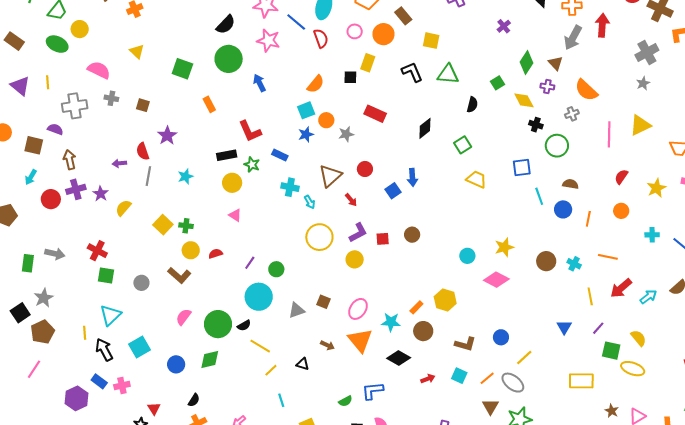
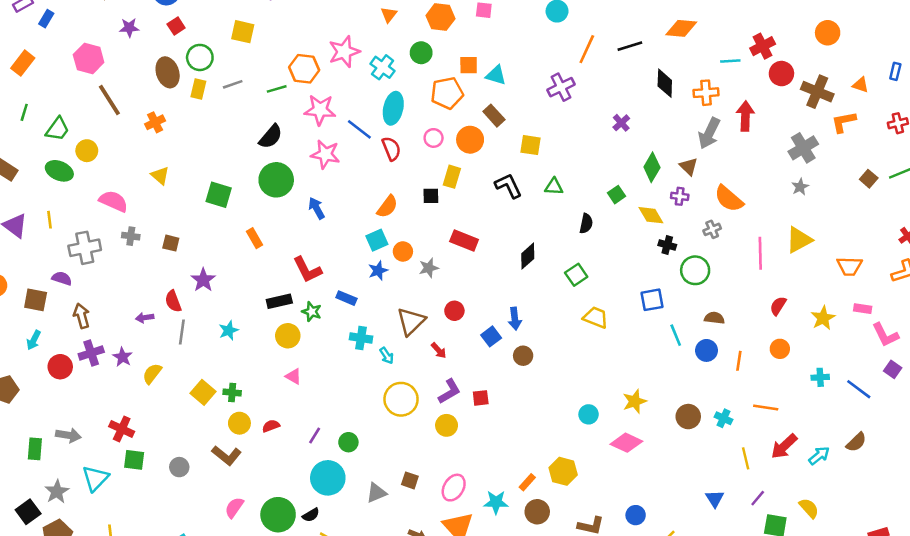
green triangle: (448, 74) -> (554, 187), size x0.7
brown circle: (412, 235) -> (523, 356), moved
cyan triangle: (110, 315) -> (95, 478), moved

